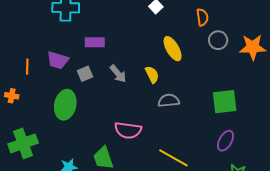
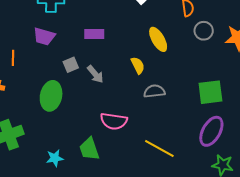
purple rectangle: (95, 42) -> (94, 34), moved
purple trapezoid: (58, 60) -> (44, 36), moved
gray arrow: (118, 74) -> (95, 74), moved
purple ellipse: (225, 141) -> (211, 131), size x1.4

